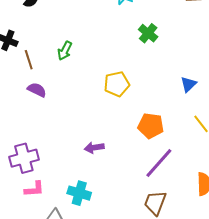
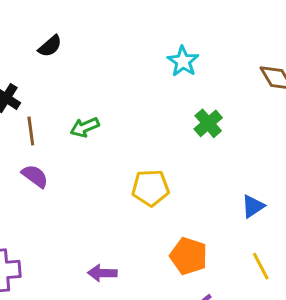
green arrow: (65, 51) -> (85, 127), turned 30

